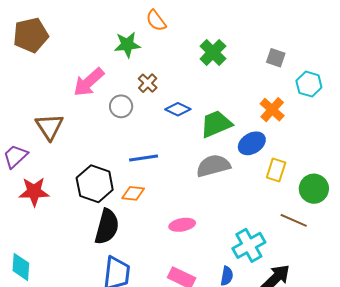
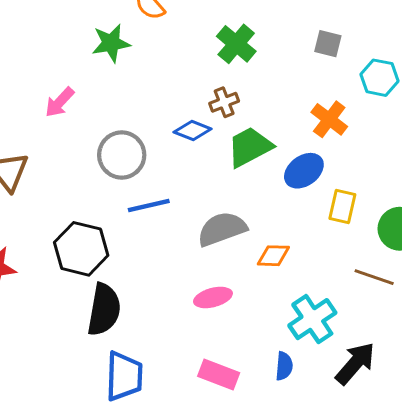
pink arrow: (89, 82) -> (60, 102), size x0.7
brown cross: (148, 83) -> (224, 102), moved, turned 30
gray circle: (121, 106) -> (122, 155), moved, size x1.4
gray semicircle: (213, 166) -> (222, 229), moved
orange diamond: (133, 193) -> (273, 256), moved

